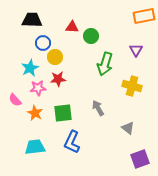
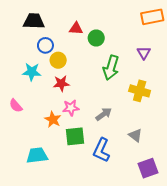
cyan star: (30, 68) -> (32, 72), turned 30
pink star: (38, 88) -> (71, 108), moved
gray arrow: (98, 108) -> (104, 114), turned 84
orange star: (35, 113) -> (53, 119), moved
green square: (63, 113) -> (75, 136), moved
blue L-shape: (72, 142) -> (101, 150), moved

